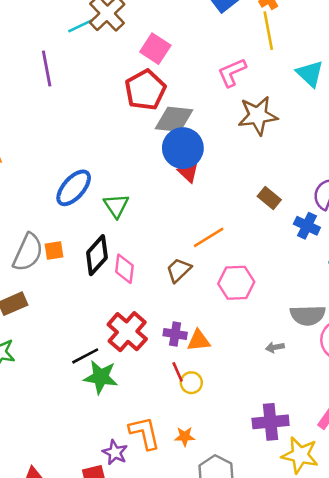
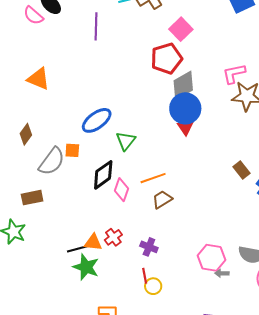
pink L-shape: (232, 72) -> (234, 74), moved
gray diamond: (174, 119) -> (183, 85), turned -48
brown rectangle: (269, 198) -> (242, 170), moved
orange line: (209, 237) -> (153, 178), moved
orange square: (54, 251) -> (72, 150), moved
pink hexagon: (236, 283) -> (212, 258), moved
red cross: (127, 332) -> (113, 237), size x0.6
orange triangle: (199, 341) -> (93, 242), moved

